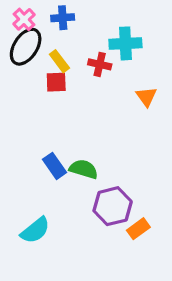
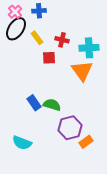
cyan cross: (125, 43) -> (89, 48), moved
red square: (56, 82) -> (49, 58), moved
orange triangle: (146, 97) -> (82, 71), moved, size x1.6
cyan semicircle: (35, 230) -> (22, 143), turned 60

